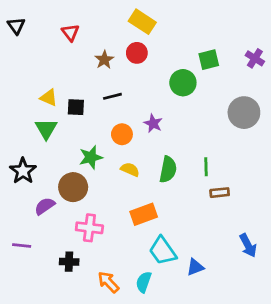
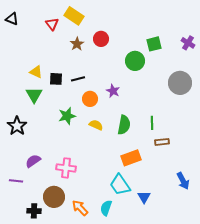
yellow rectangle: (142, 22) -> (74, 16), moved
black triangle: (16, 26) -> (12, 19), turned -32
black line: (112, 96) -> (78, 79), moved
brown circle: (73, 187) -> (54, 197), moved
purple semicircle: (45, 206) -> (33, 161), moved
orange rectangle: (144, 214) -> (131, 158), moved
black cross: (69, 262) -> (34, 211), moved
blue triangle: (195, 267) -> (144, 197), turned -40

